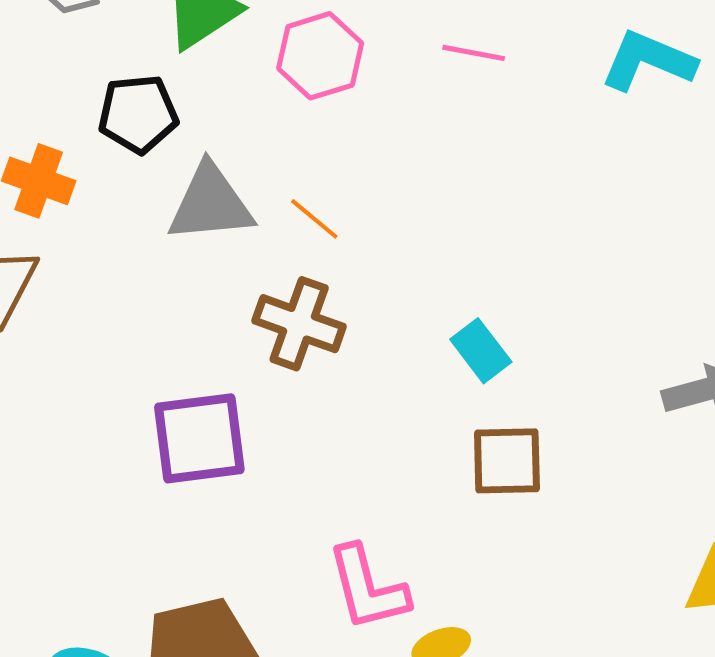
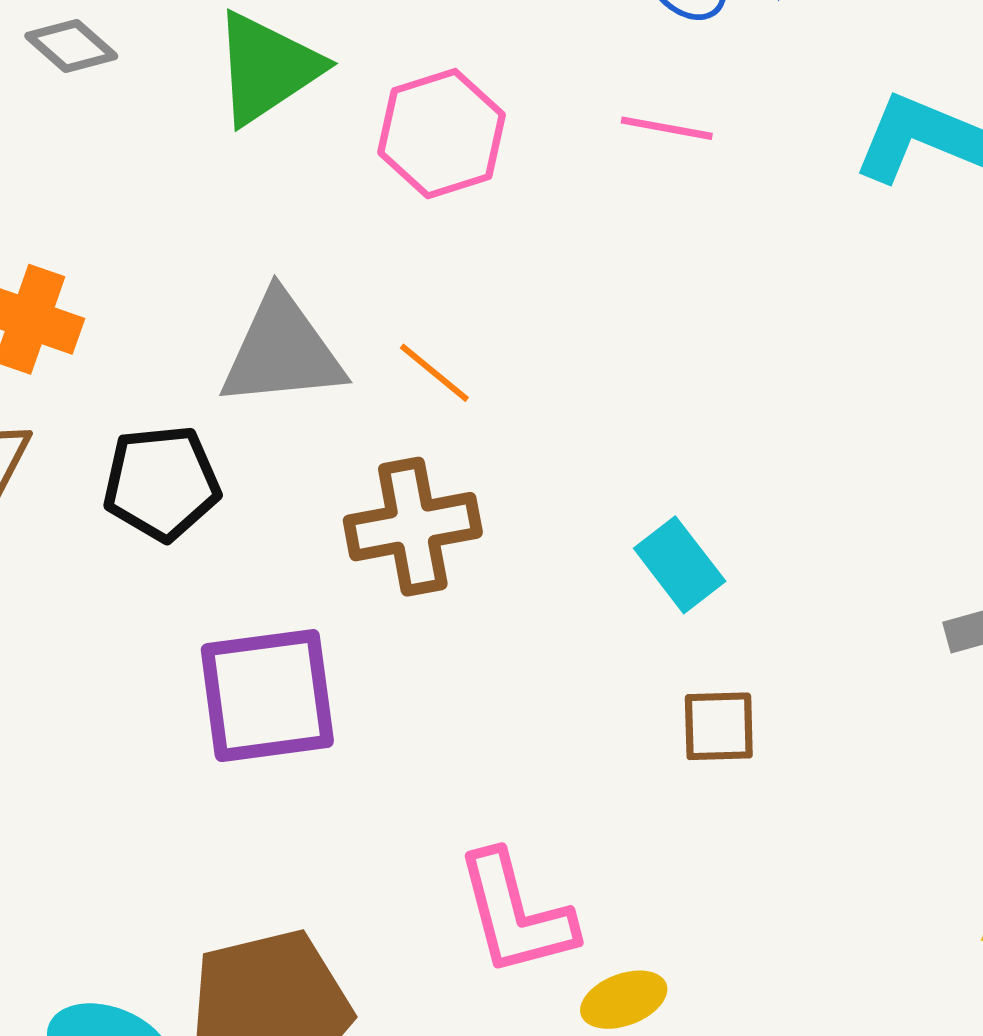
black pentagon: (138, 114) -> (161, 483), moved
brown cross: (299, 324) -> (413, 527), turned -30
brown square: (507, 461) -> (719, 726), size x0.7

